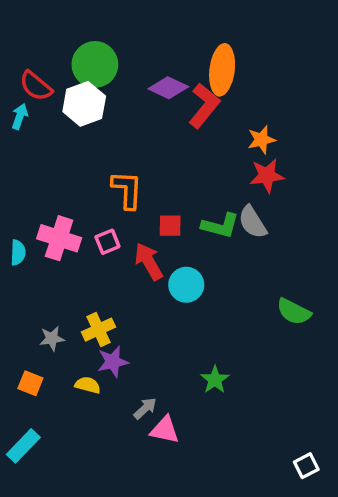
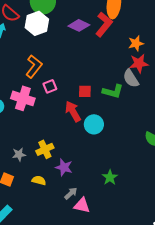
purple diamond: (168, 88) -> (79, 25), moved
orange L-shape: (127, 190) -> (34, 66), moved, turned 35
gray semicircle: (253, 222) -> (131, 78), moved
pink square: (107, 242) -> (50, 86), moved
purple star: (113, 362) -> (64, 167), moved, turned 30

